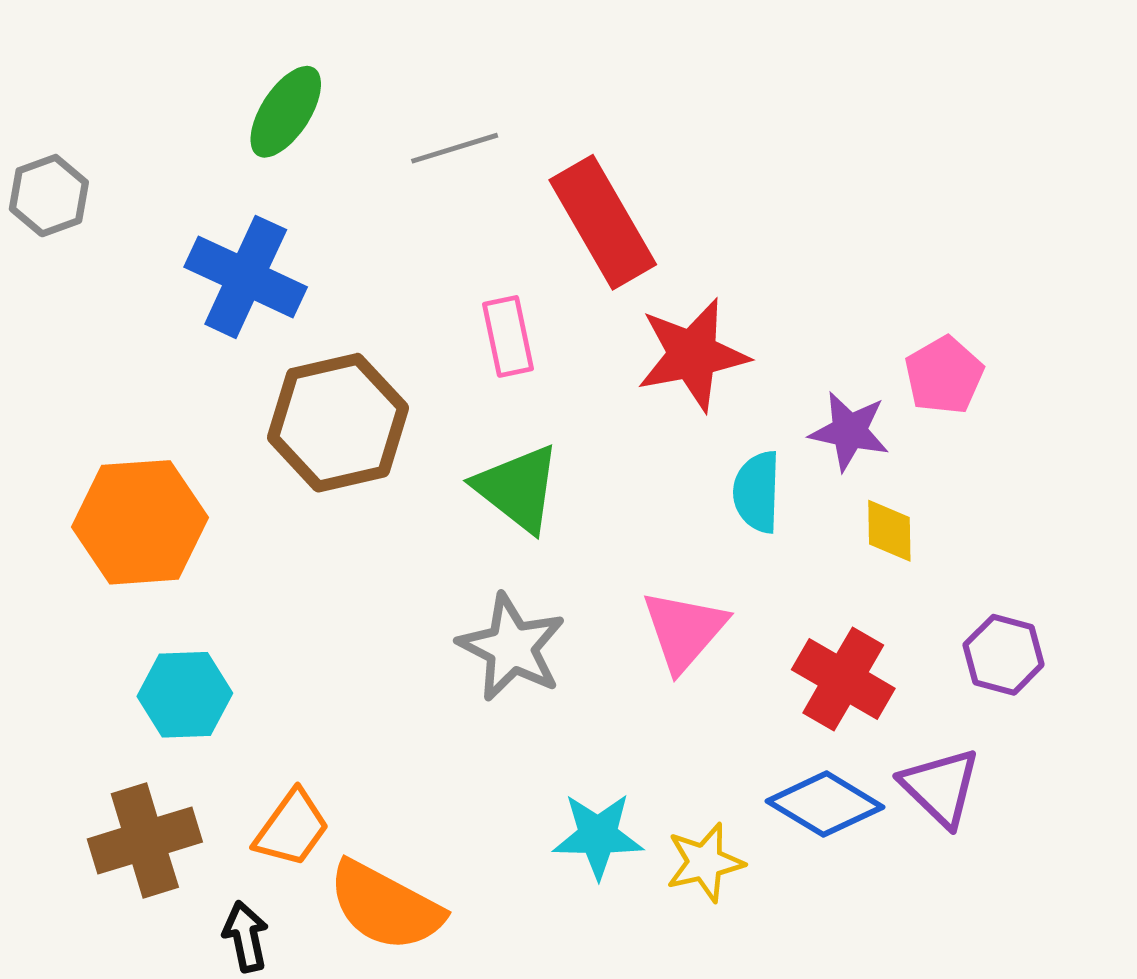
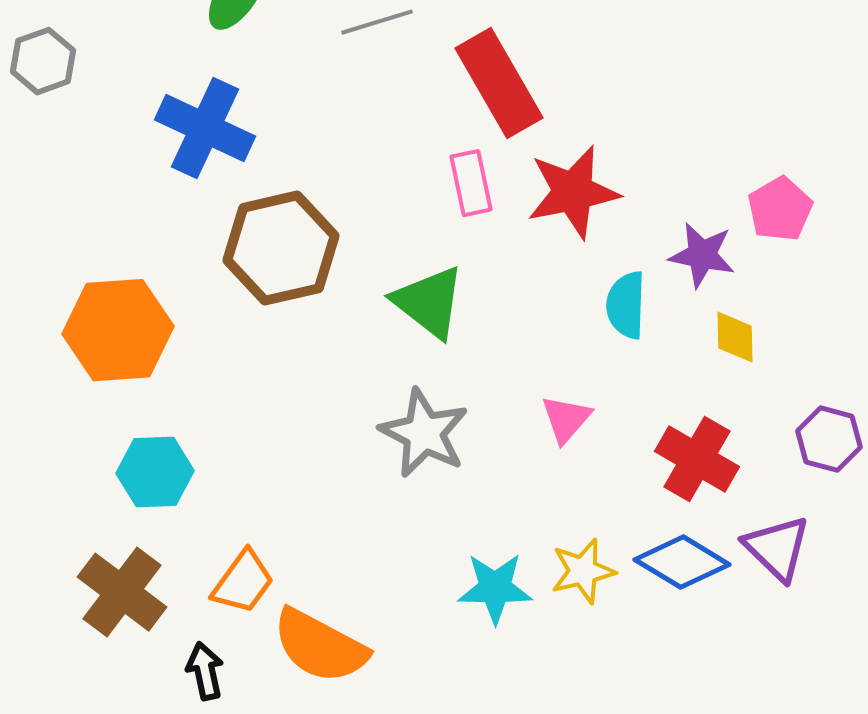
pink rectangle: (508, 336) -> (471, 183), moved
pink triangle: (684, 630) -> (566, 419), size x0.7
brown cross: (145, 841) -> (122, 592), turned -36
yellow star: (705, 862) -> (583, 571), moved

